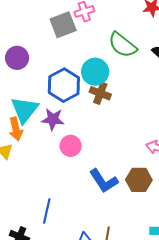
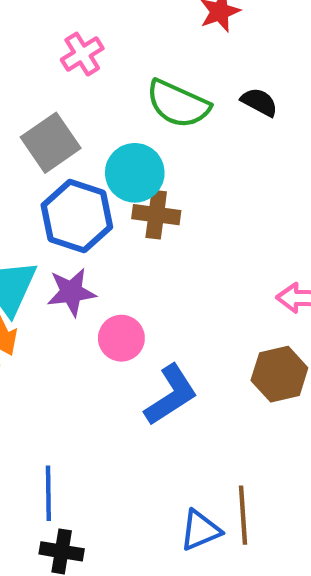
gray square: (63, 25) -> (51, 143), moved
blue L-shape: (104, 181) -> (171, 395), moved, turned -76
blue line: (47, 211) -> (48, 493), moved

